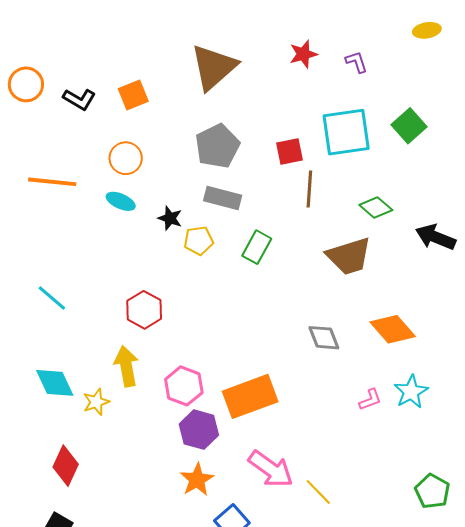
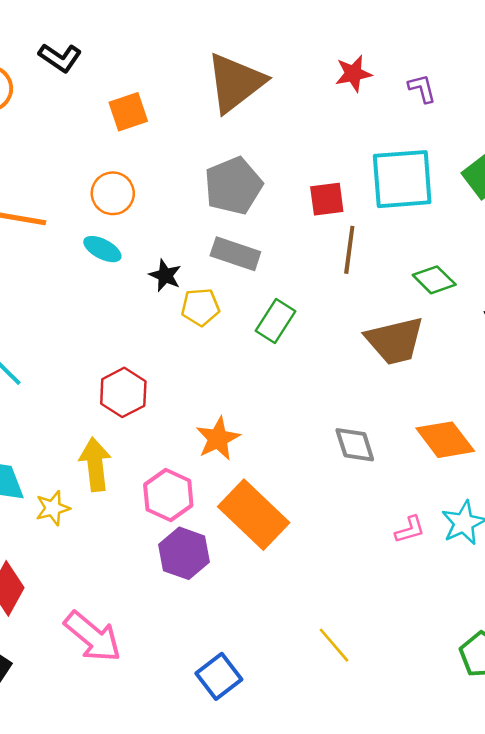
black L-shape: (79, 99) -> (60, 58), moved
orange rectangle: (250, 396) -> (254, 515), turned 60
pink arrow: (271, 469) -> (93, 637), moved
orange star: (197, 480) -> (218, 439), moved

